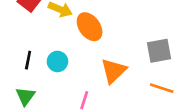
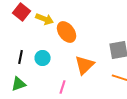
green triangle: (25, 96) -> (19, 84), turned 35

